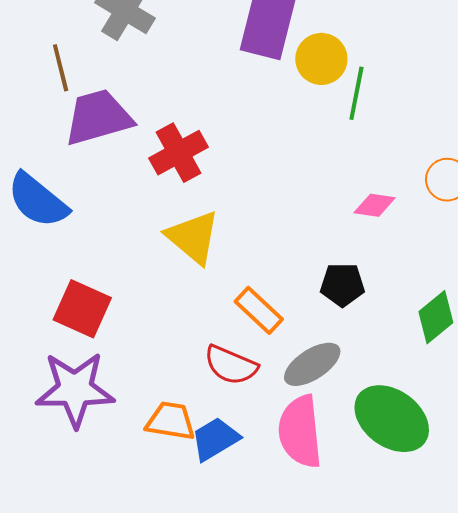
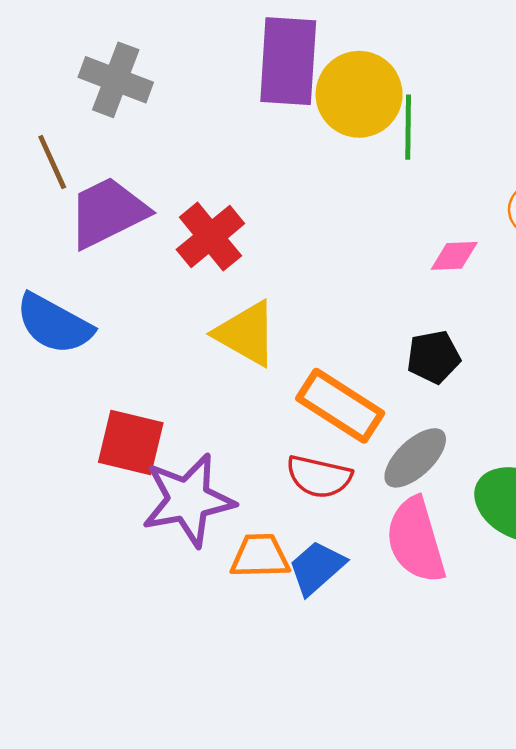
yellow circle: (321, 59) -> (359, 94), size x1.4
orange rectangle: (259, 310) -> (340, 406), size x1.4
purple star: (75, 389) -> (188, 500), moved

